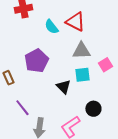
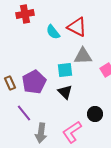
purple pentagon: (36, 61) -> (34, 82), moved
cyan square: (82, 75) -> (65, 70), moved

